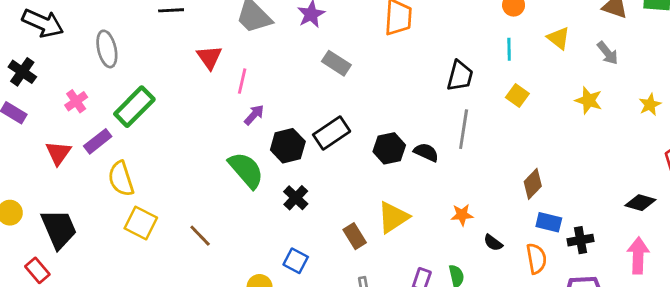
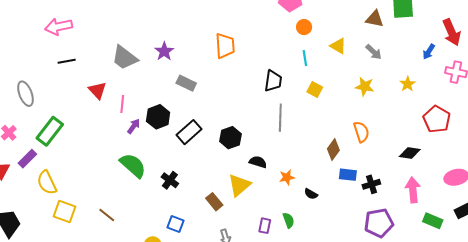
black hexagon: (288, 146) -> (158, 117), moved
black semicircle: (426, 152) -> (258, 162), moved
orange semicircle: (536, 259) -> (361, 132), moved

